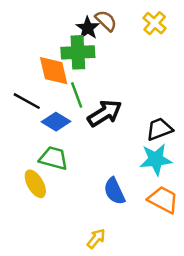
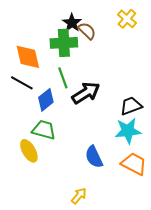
brown semicircle: (106, 21) -> (87, 31), moved
orange diamond: (54, 71) -> (28, 57), moved
blue diamond: (56, 122) -> (46, 100), turned -70

